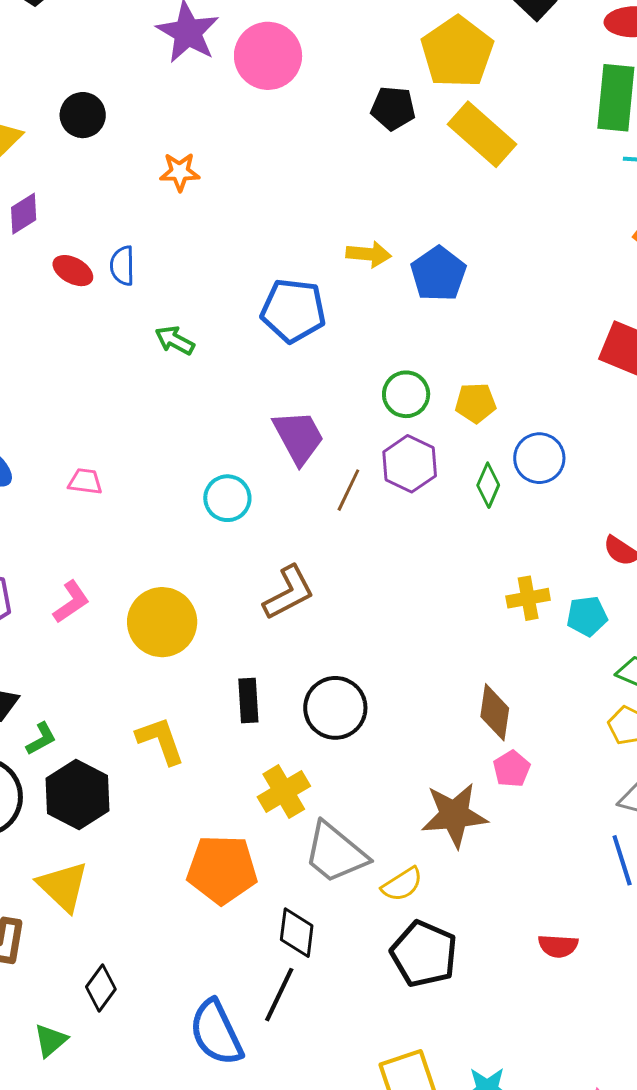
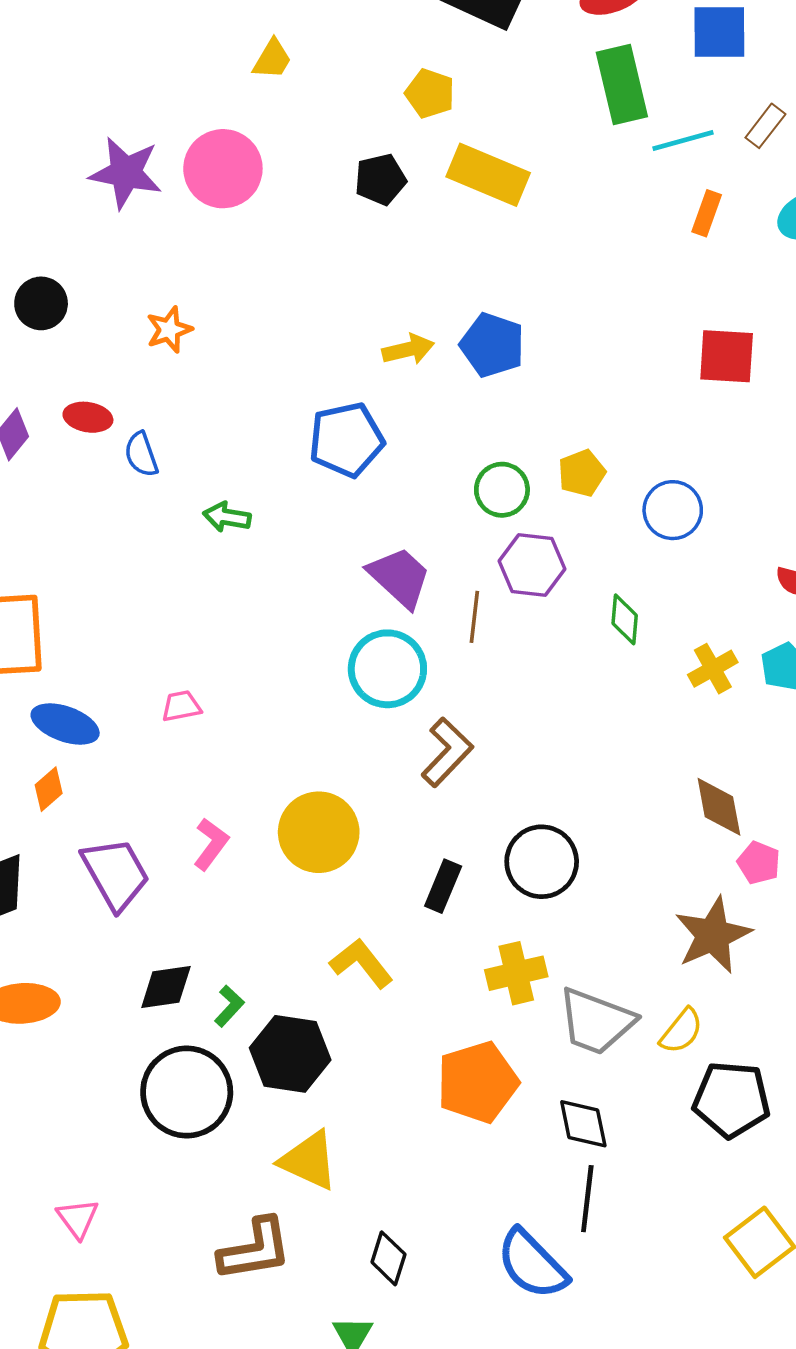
yellow pentagon: (457, 52) -> (430, 93), size x0.6
red ellipse: (73, 271) -> (88, 417), moved
green diamond: (488, 485) -> (625, 619), moved
cyan circle: (227, 498) -> (387, 669), moved, size x1.4
black rectangle: (248, 700) -> (443, 886), turned 45
yellow cross: (284, 792) -> (516, 973), turned 36

